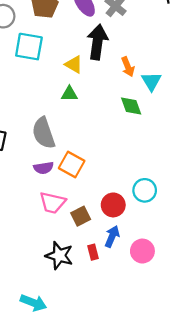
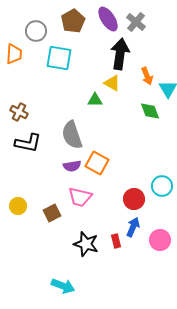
yellow triangle: (74, 64) -> (112, 83), moved
brown square: (81, 216) -> (52, 213), moved

